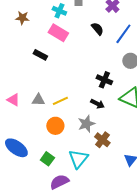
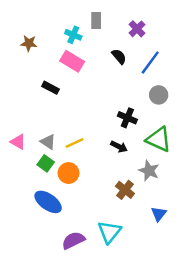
gray triangle: (38, 100) -> (48, 142), turned 32
gray star: (86, 124) -> (149, 171), moved, turned -30
blue ellipse: (16, 148) -> (48, 202), moved
green square: (47, 159) -> (46, 163), moved
cyan triangle: (78, 159) -> (109, 232), moved

